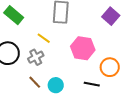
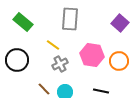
gray cross: (36, 57) -> (60, 64), moved
orange circle: (110, 67) -> (119, 61), moved

